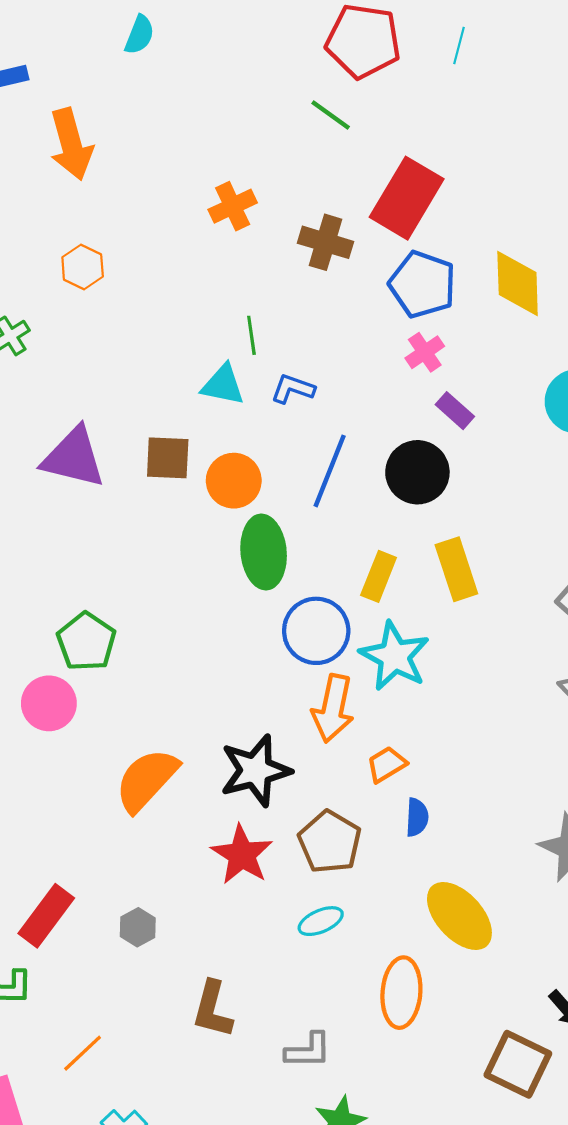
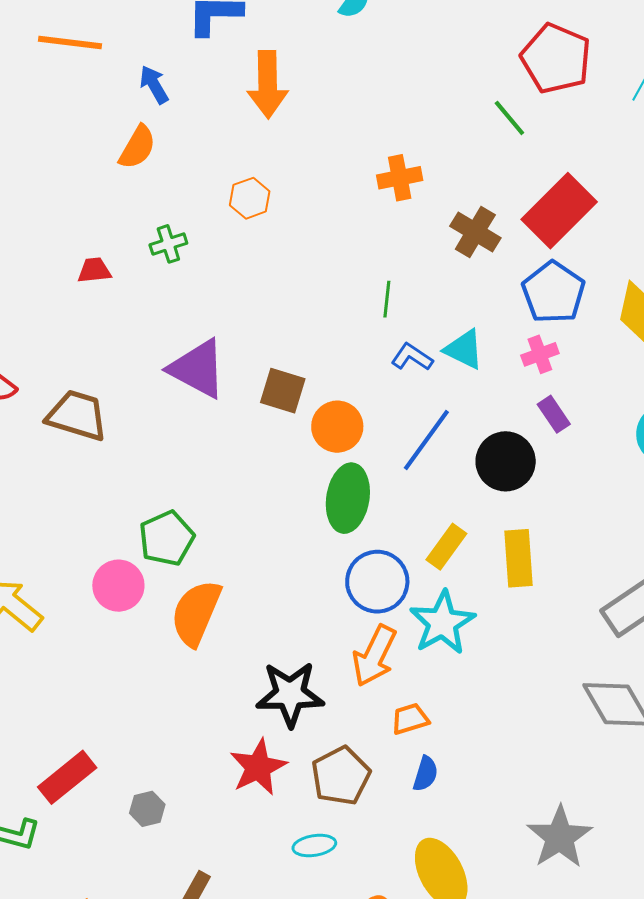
cyan triangle: (223, 385) -> (464, 349), moved
orange semicircle: (147, 780) -> (196, 613), moved, turned -34

